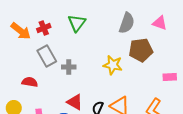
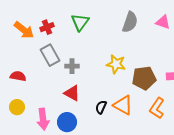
brown pentagon: (141, 50) -> (144, 78), moved
red semicircle: (30, 82) -> (18, 76), moved
red triangle: (75, 102) -> (72, 93), moved

